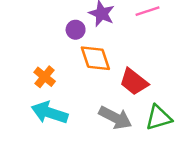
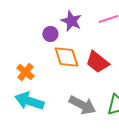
red trapezoid: (134, 82) -> (97, 62), moved

